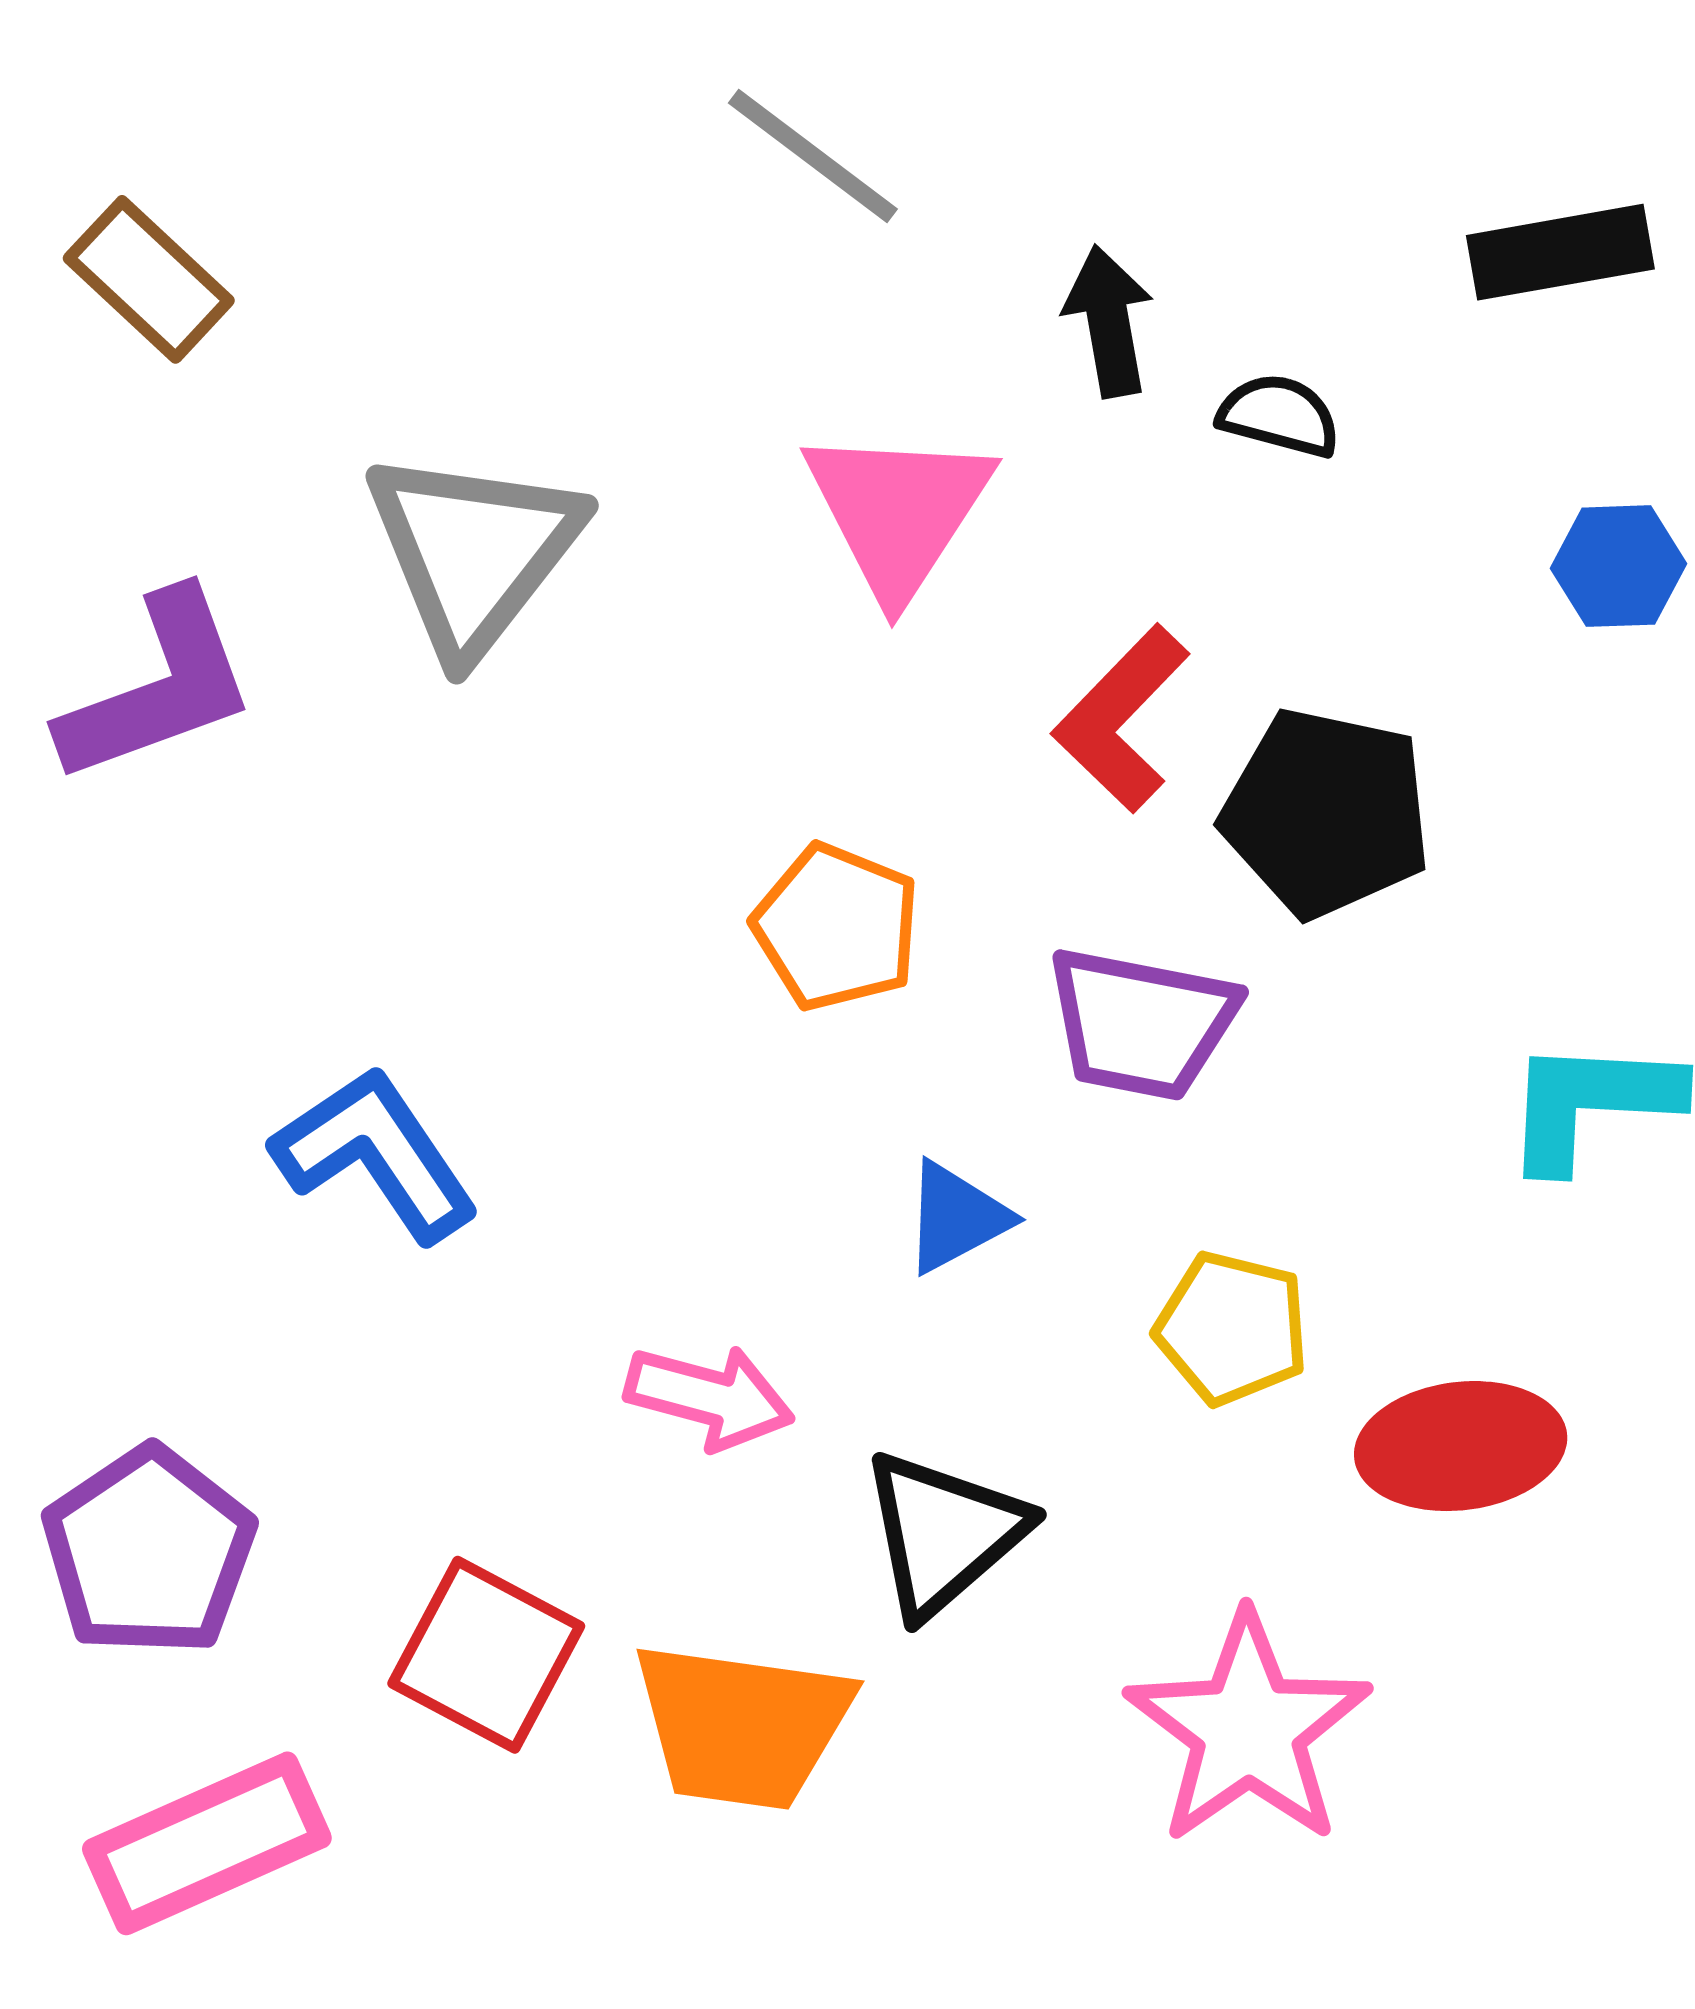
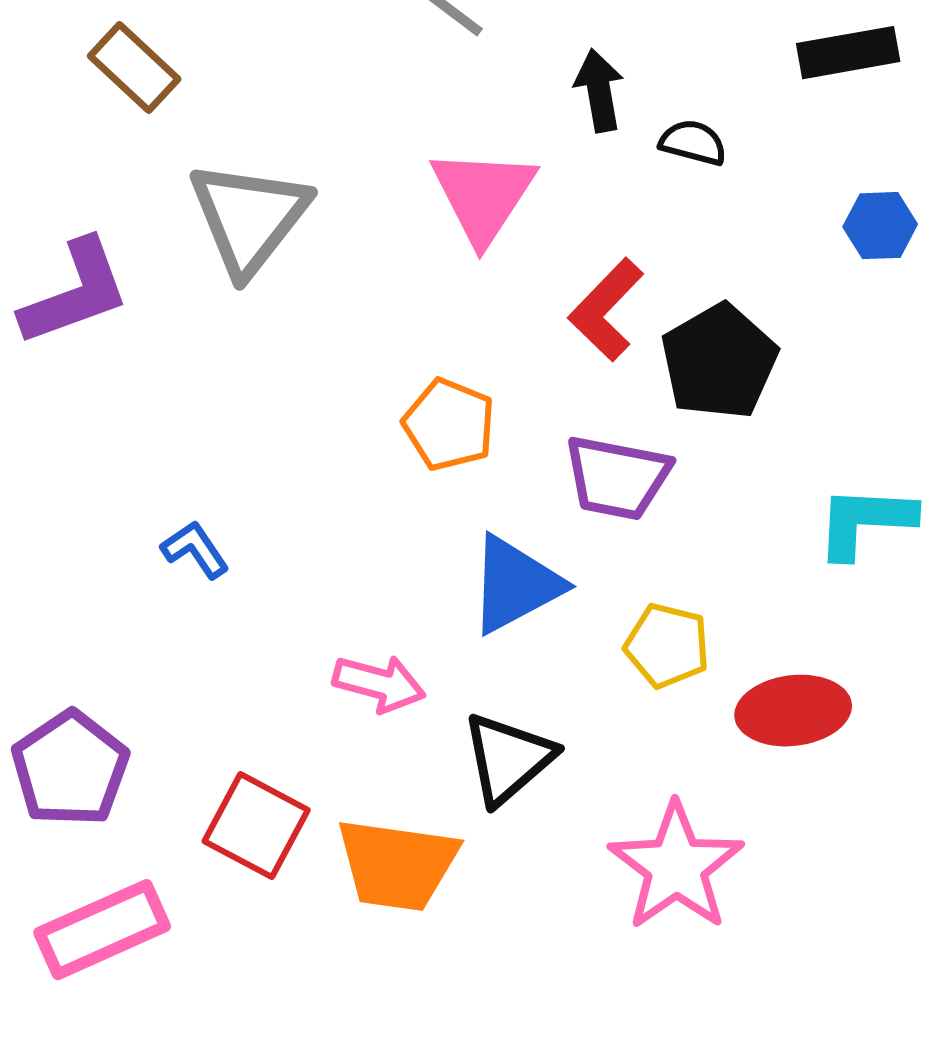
brown rectangle: (149, 279) -> (134, 68), moved
black pentagon: (1326, 813) -> (719, 362), turned 30
blue L-shape: (376, 1154) -> (195, 550), size x0.6
blue triangle: (956, 1217) -> (515, 585), size x1.6

